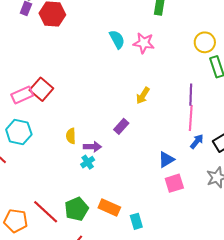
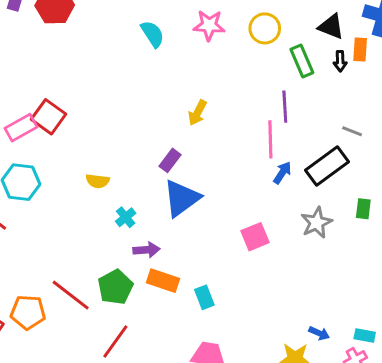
yellow circle: (205, 42) -> (265, 28), moved
pink star: (144, 43) -> (209, 25), moved
purple line: (191, 95) -> (285, 107), moved
yellow semicircle: (71, 136) -> (98, 181), turned -77
purple arrow: (92, 147) -> (146, 250), moved
blue triangle: (166, 160) -> (182, 198), moved, size x1.6

